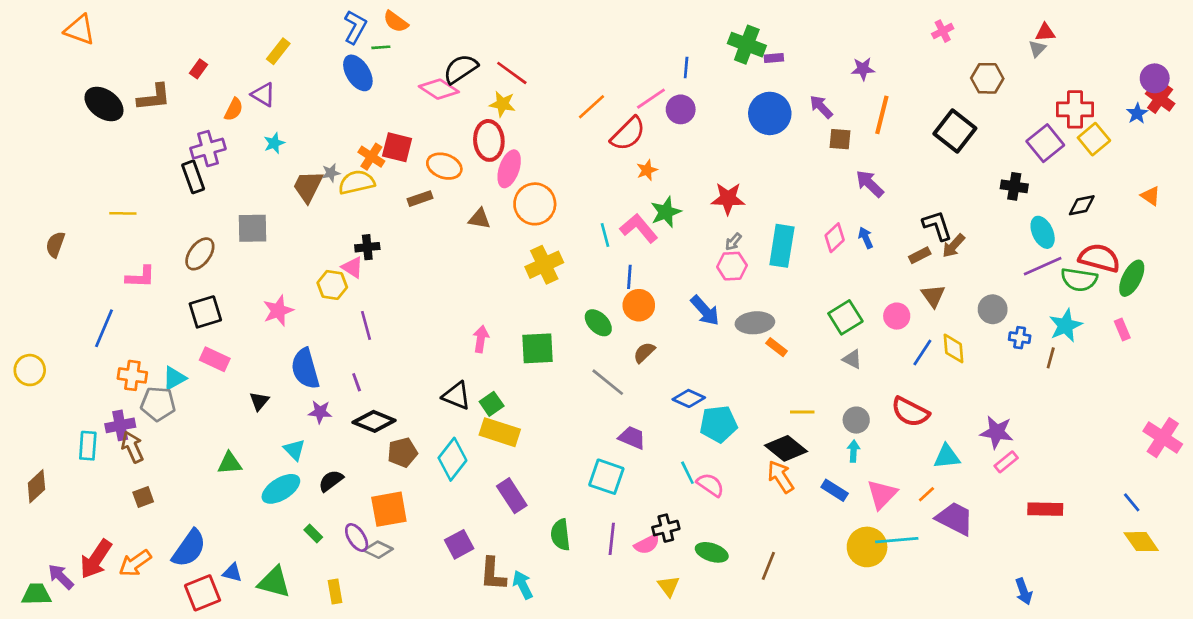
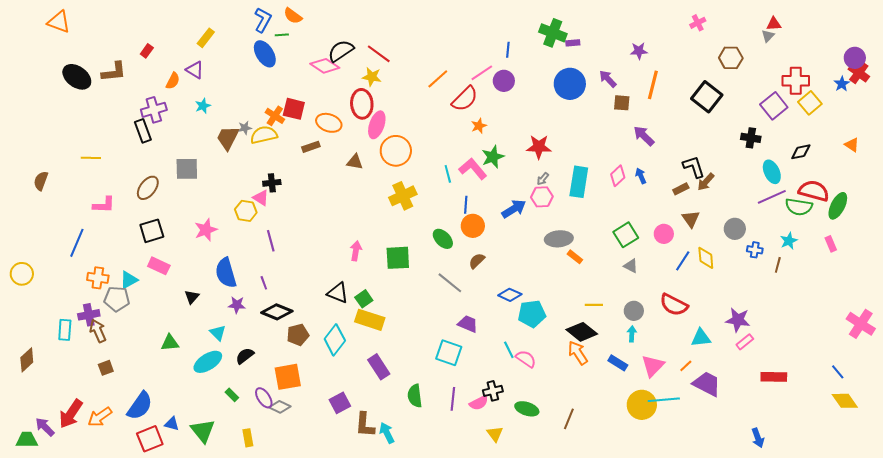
blue arrow: (705, 311) -> (514, 209), moved, turned -80
cyan star: (1066, 325) -> (789, 241), size x0.7
green triangle: (274, 582) -> (203, 431), turned 36

